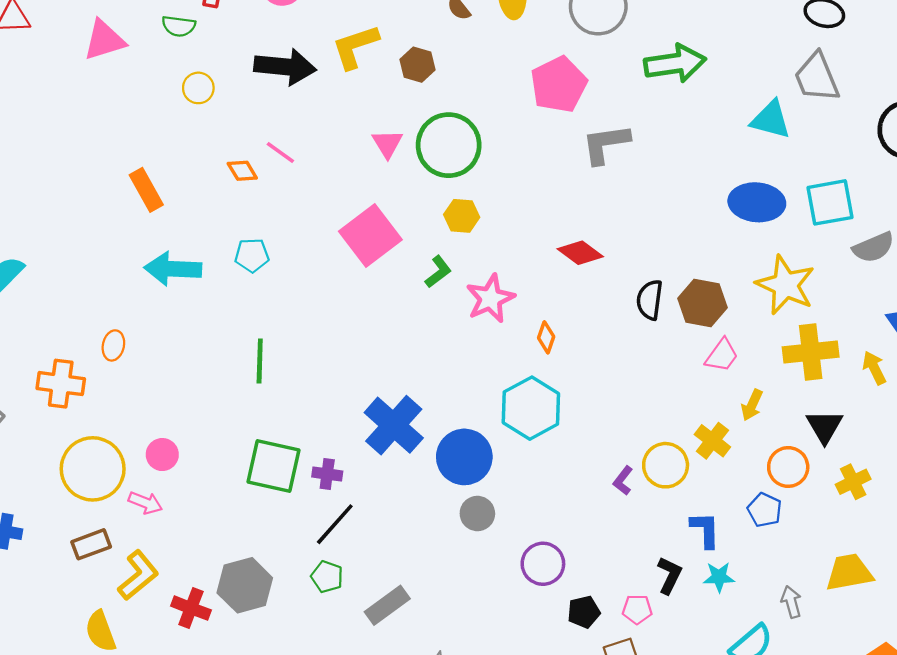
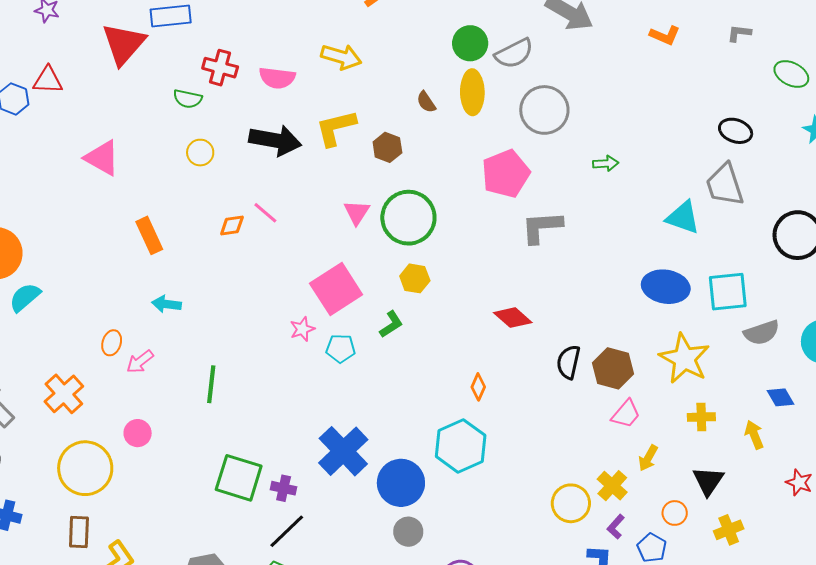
pink triangle: (104, 40) -> (102, 158), moved, turned 42
green arrow: (675, 63) -> (606, 163), size x0.5
orange diamond: (242, 171) -> (232, 226), turned -72
cyan pentagon: (252, 255) -> (341, 348), moved
cyan arrow: (173, 269) -> (167, 304), size x0.6
pink star: (490, 298) -> (302, 329), moved, size x0.6
orange ellipse: (113, 345) -> (112, 343), moved
yellow cross: (811, 352) -> (701, 417), size x0.6
green line: (260, 361) -> (211, 384), moved
orange cross: (61, 384) -> (64, 394), turned 36
pink circle: (162, 455) -> (138, 433), moved
orange circle: (788, 467) -> (675, 513), size x0.7
purple L-shape: (623, 481) -> (616, 527), moved
pink arrow: (145, 503) -> (140, 362), moved, turned 116
brown rectangle: (91, 544) -> (79, 532), turned -72

